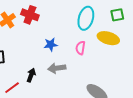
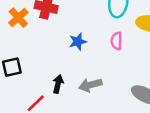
gray arrow: (57, 68) -> (90, 85), moved

